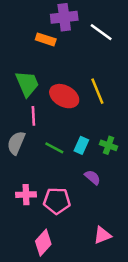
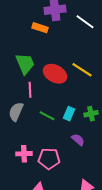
yellow line: (97, 91) -> (82, 70), turned -35
green cross: (109, 145) -> (91, 114), turned -32

